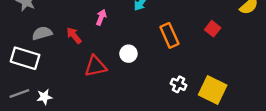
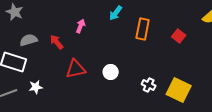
orange rectangle: (169, 35) -> (143, 29), moved, turned 35
white circle: (128, 54) -> (111, 72), moved
white star: (44, 97) -> (36, 87), moved

